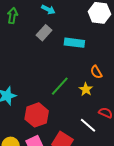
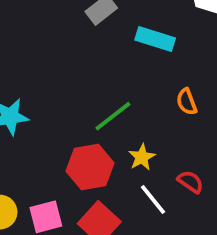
yellow star: (86, 89) -> (142, 157), moved
red hexagon: (37, 115) -> (90, 167), moved

